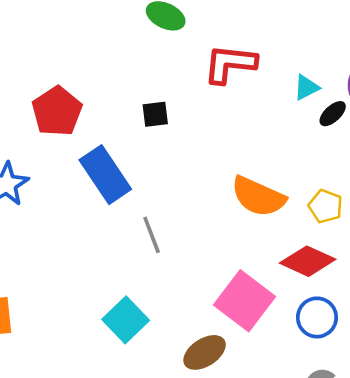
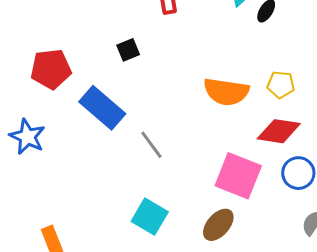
red pentagon: (57, 111) -> (51, 69), turned -30

